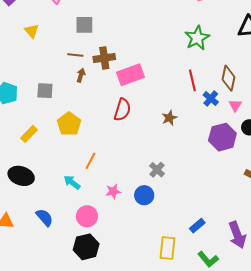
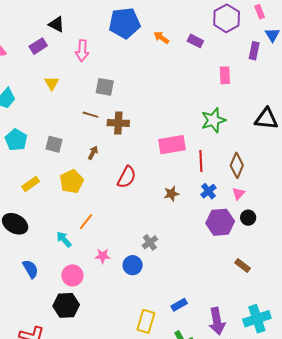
brown arrow: (81, 75) -> (93, 153), moved
pink rectangle: (131, 75) -> (172, 145), moved
blue cross: (211, 98) -> (208, 191), moved

